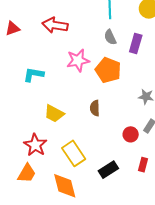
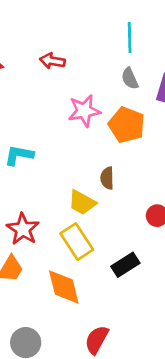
red arrow: (55, 25) -> (52, 61), size x0.7
cyan L-shape: (34, 75) -> (19, 155), moved
yellow trapezoid: (54, 114) -> (82, 202), moved

